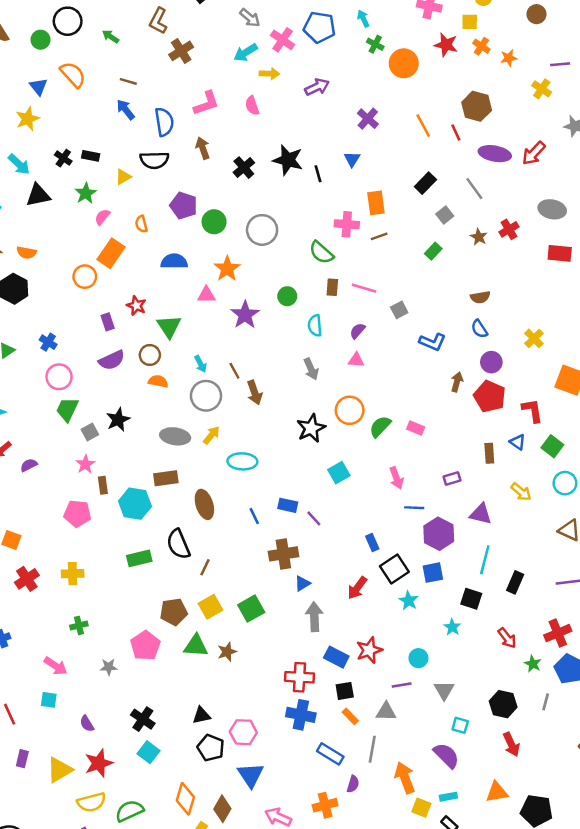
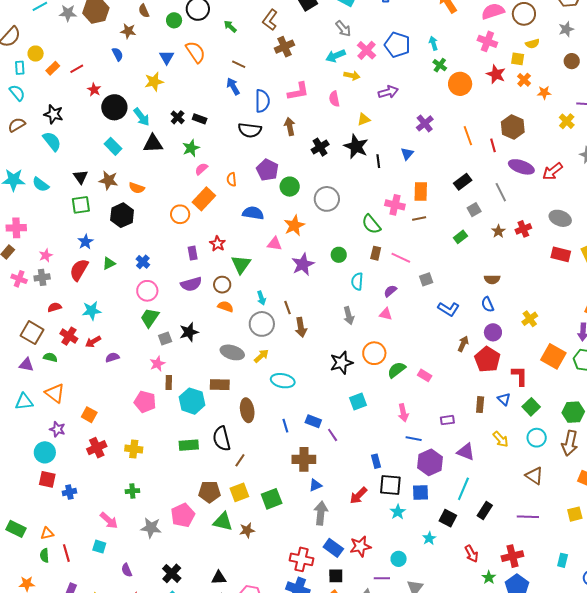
yellow triangle: (123, 177) -> (364, 119), moved
black square: (394, 569) -> (390, 485), turned 30
gray star: (109, 667) -> (151, 528), size x1.5

